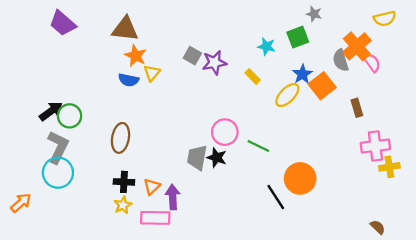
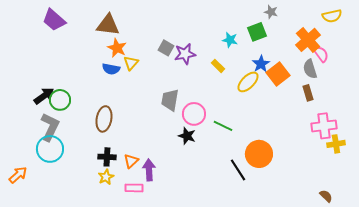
gray semicircle: (341, 60) -> (310, 69), moved
gray trapezoid: (197, 158) -> (170, 100), moved
pink rectangle: (155, 218) -> (134, 188), size x0.7

